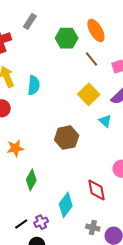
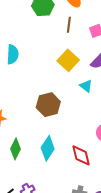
brown line: (92, 59) -> (69, 25), turned 49
cyan diamond: (66, 205) -> (48, 148), moved

